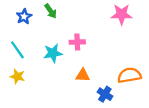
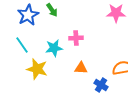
blue star: (24, 17) -> (28, 15), size x1.5
yellow star: (17, 76) -> (37, 69), moved, size x1.5

